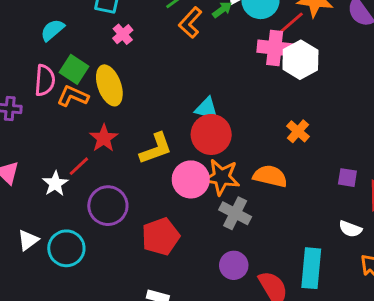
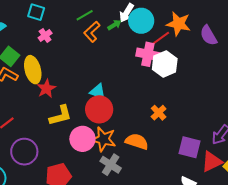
red star: (104, 138) -> (46, 89), moved
purple square: (347, 178) -> (189, 147), size x1.6

